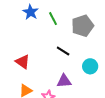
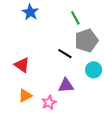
green line: (53, 19) -> (75, 18), moved
gray pentagon: (83, 26) -> (86, 41), moved

